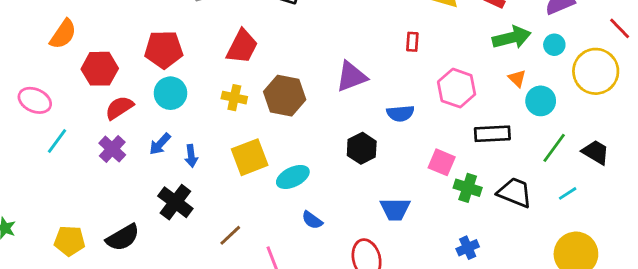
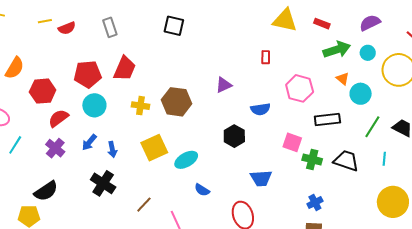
red trapezoid: (242, 47) -> (125, 68), moved
purple triangle: (351, 77) -> (224, 85), size x0.7
cyan line: (568, 193) -> (384, 159), turned -48
black semicircle: (123, 238) -> (46, 191), moved

